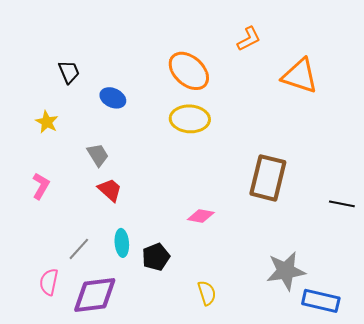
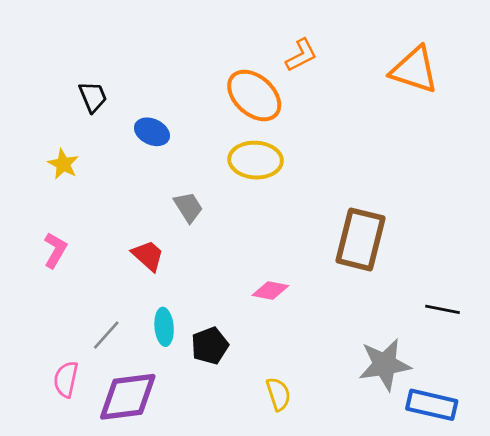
orange L-shape: (249, 39) -> (301, 55), moved
orange triangle: (300, 76) -> (414, 70), moved
gray trapezoid: (98, 155) -> (188, 207), moved
black line: (342, 204) -> (442, 309), moved

